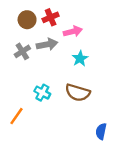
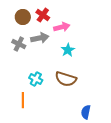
red cross: (51, 17) -> (43, 15), turned -32
gray cross: (22, 51) -> (19, 44), turned -32
orange line: (16, 116) -> (23, 100), moved, turned -35

